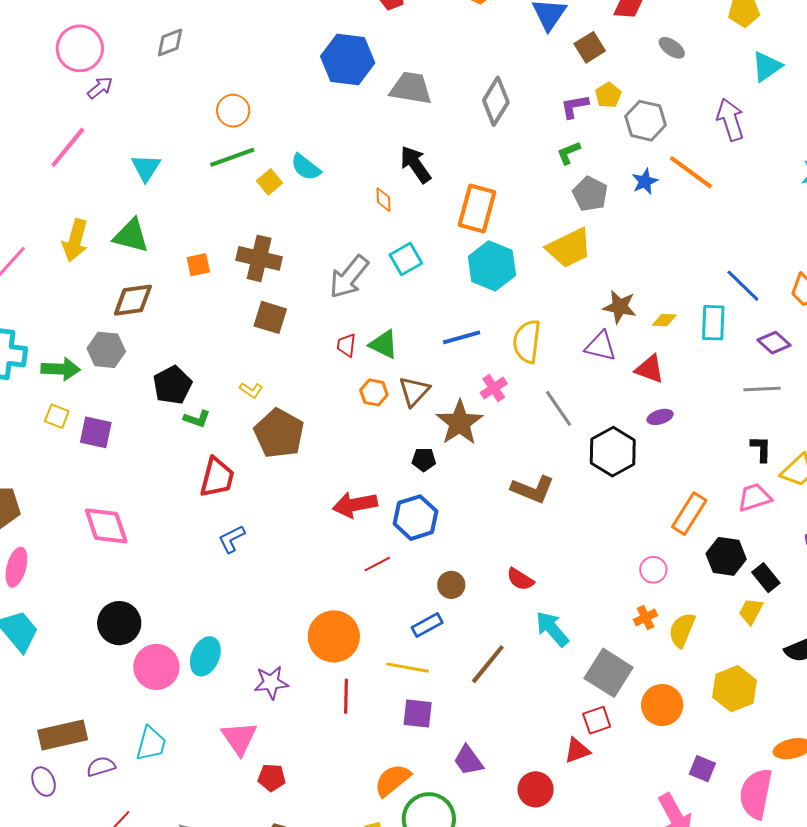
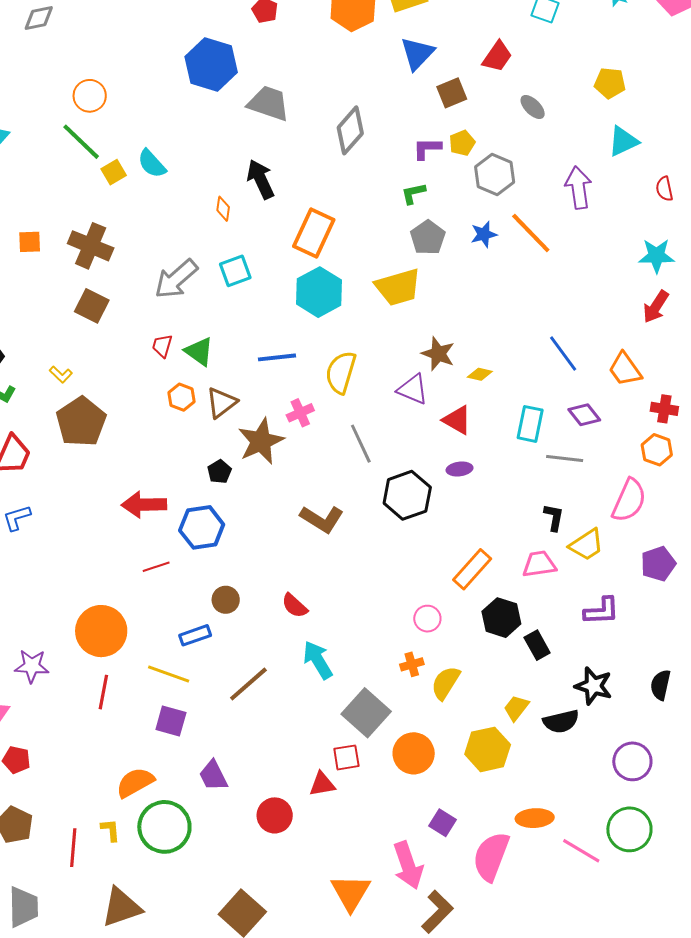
green line: (232, 157) -> (81, 142), turned 54
cyan rectangle: (713, 323) -> (530, 424), moved
black pentagon: (424, 460) -> (219, 472), turned 30
yellow trapezoid: (751, 611) -> (516, 708), moved

